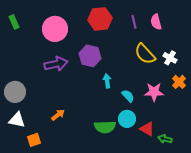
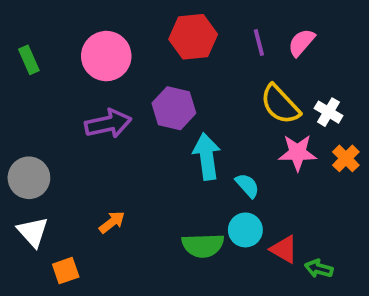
green rectangle: (14, 22) -> (29, 60), moved
pink semicircle: (156, 22) -> (301, 43), turned 56
cyan arrow: (107, 81) -> (207, 157), size x1.6
pink star: (154, 92) -> (298, 153), moved
white triangle: (17, 120) -> (33, 232), turned 36

